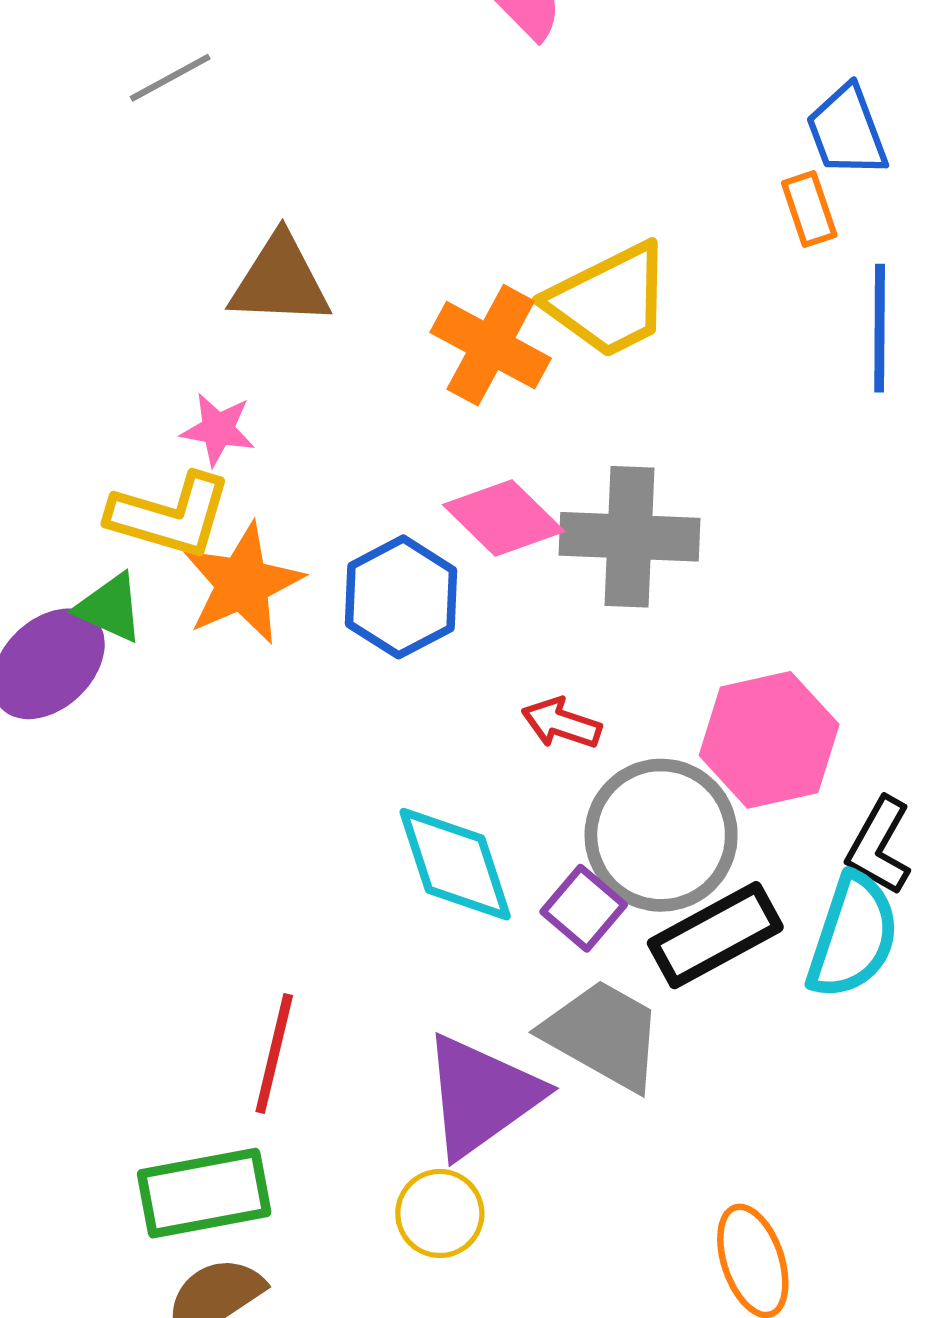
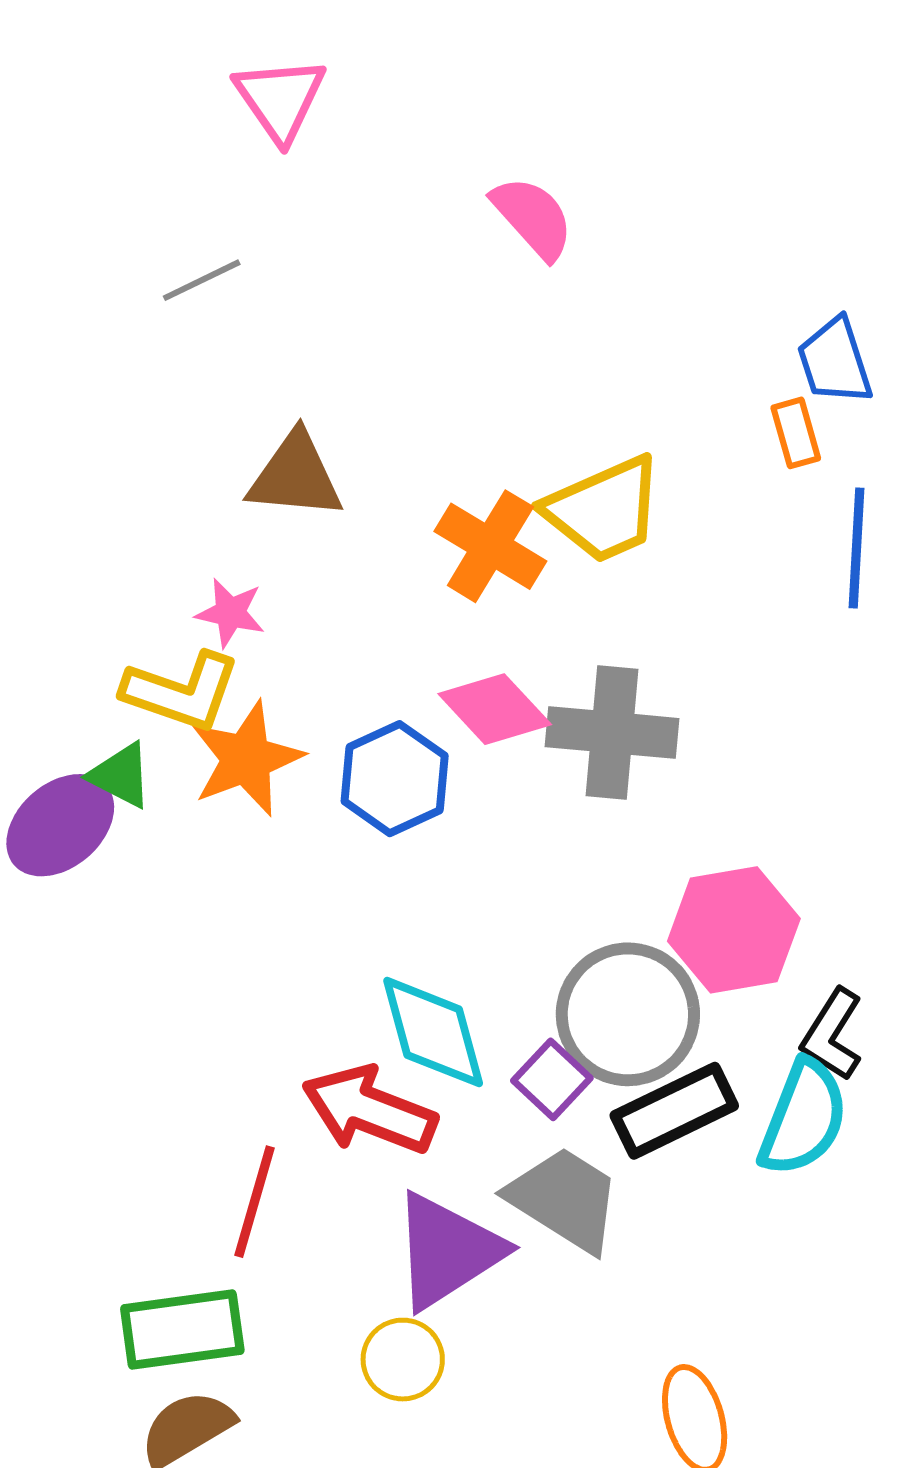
red arrow: (561, 723) -> (369, 1110), moved, size x1.8

